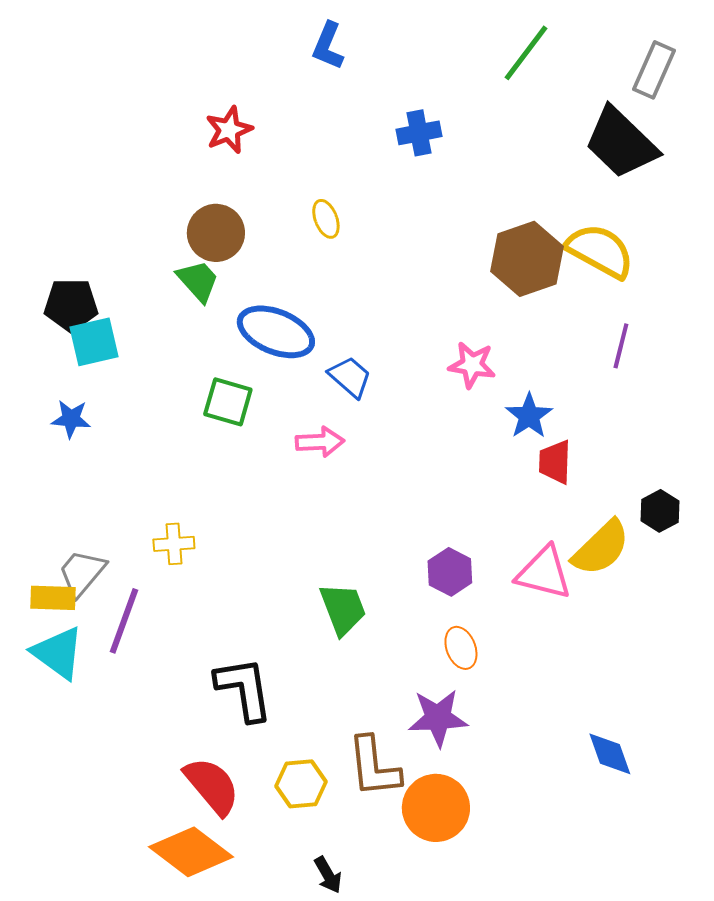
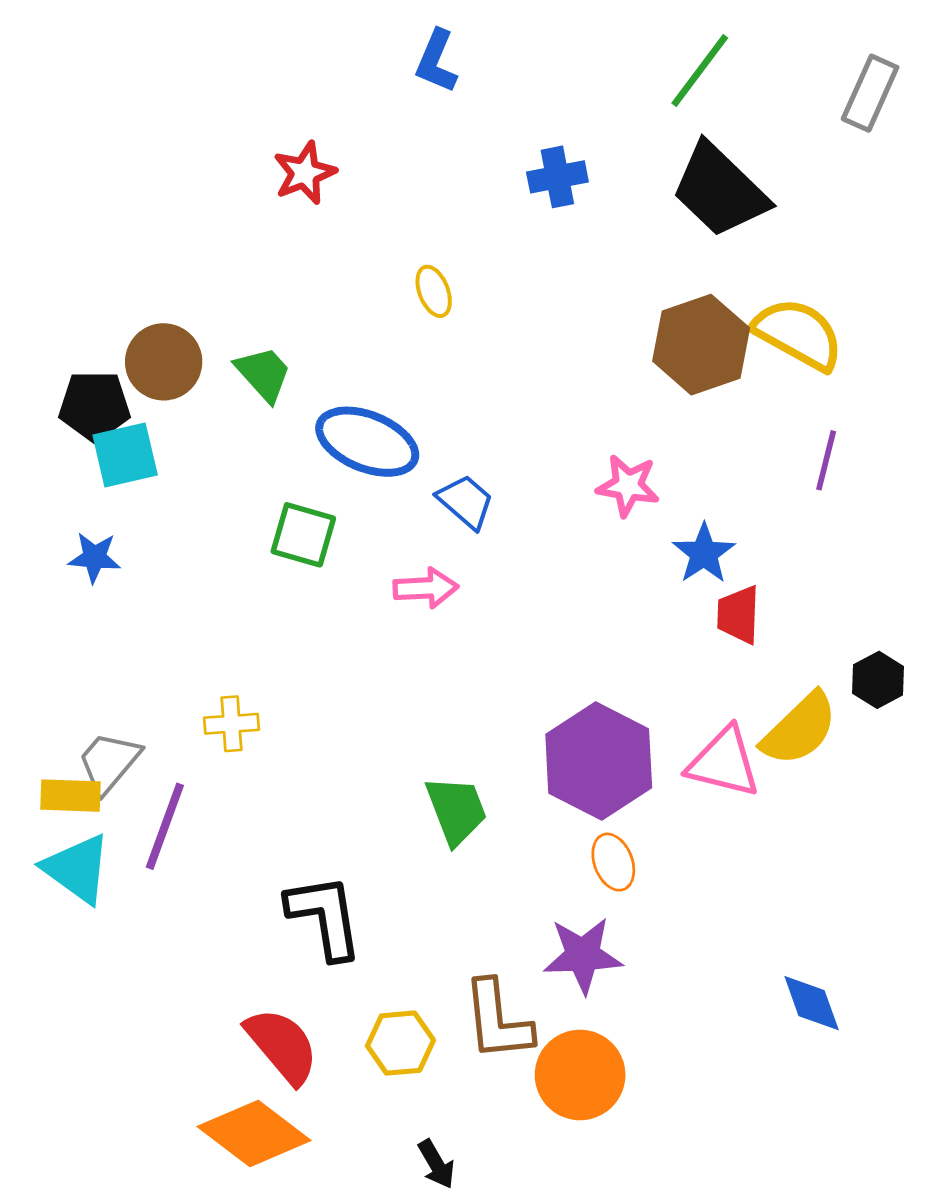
black trapezoid: (621, 143) -> (720, 190), moved
brown circle: (216, 233) -> (164, 362), moved
purple hexagon: (450, 572) -> (599, 761), size x1.8

